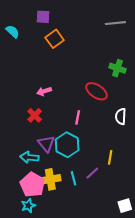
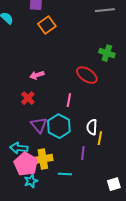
white semicircle: (121, 116) -> (92, 127), moved
cyan arrow: (29, 157) -> (19, 148), moved
purple line: (92, 173) -> (83, 153), turned -40
cyan line: (73, 178) -> (65, 174), moved, turned -72
cyan star: (28, 206) -> (31, 181), moved

